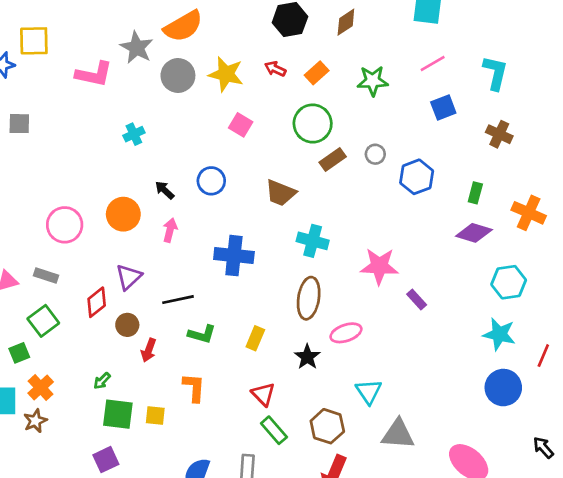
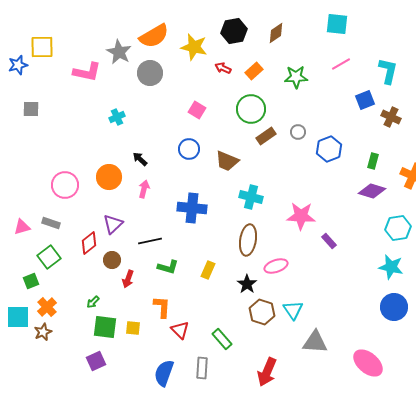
yellow star: (226, 74) -> (194, 47), moved
blue square: (443, 108) -> (365, 100), moved
blue circle: (211, 181) -> (189, 149), moved
red triangle: (263, 394) -> (180, 330), moved
brown hexagon: (327, 426) -> (262, 312), moved

